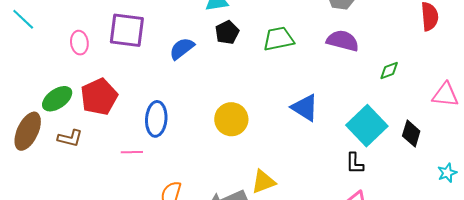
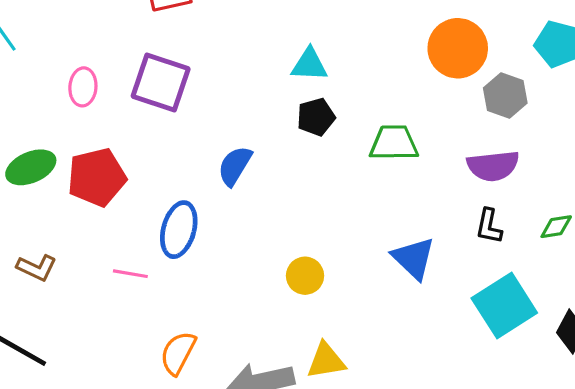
purple semicircle: (343, 41) -> (493, 166), turned 148
blue semicircle: (182, 49) -> (235, 166), moved, turned -32
yellow circle: (231, 119) -> (305, 276), moved, size x0.7
brown L-shape: (70, 138) -> (37, 268), moved
black L-shape: (355, 163) -> (489, 226), moved

